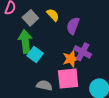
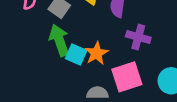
orange star: (71, 59) -> (97, 53), moved

